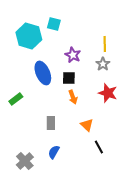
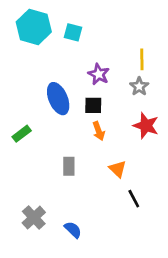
cyan hexagon: (29, 36) -> (34, 27), moved
blue semicircle: (54, 152) -> (73, 230), moved, turned 104

